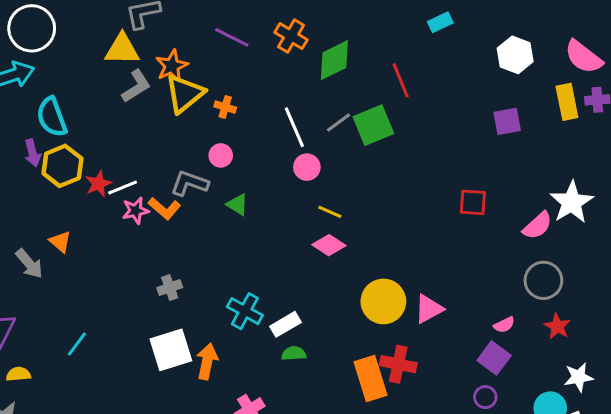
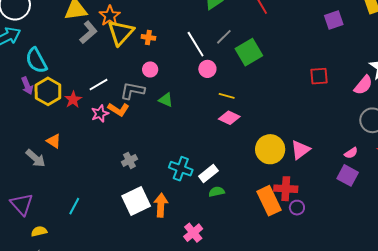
green square: (373, 125) -> (249, 52), moved
white line: (123, 187) -> (99, 85), moved
purple circle: (485, 397) -> (297, 208), moved

